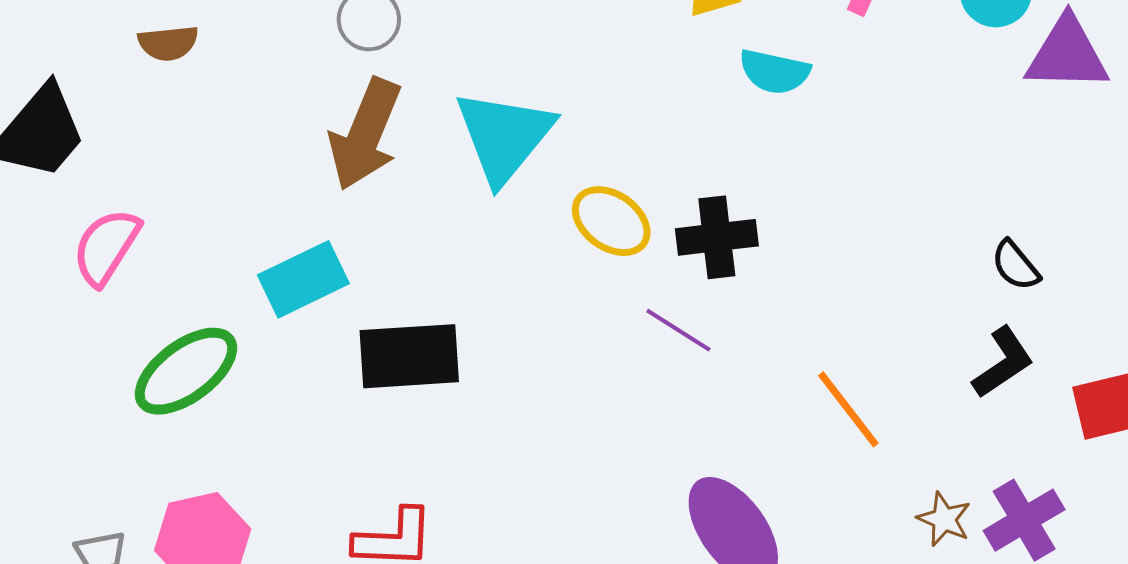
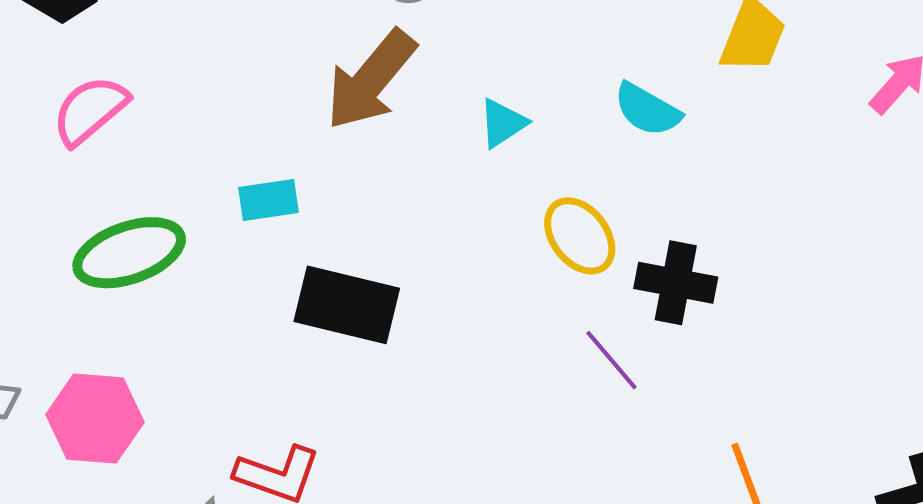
cyan semicircle: (774, 72) -> (647, 110), moved
cyan triangle: (504, 136) -> (503, 123), size x0.5
cyan rectangle: (303, 279) -> (269, 200), size x0.7

